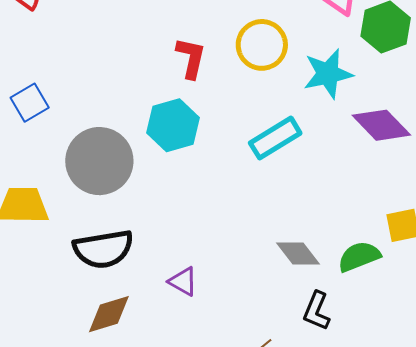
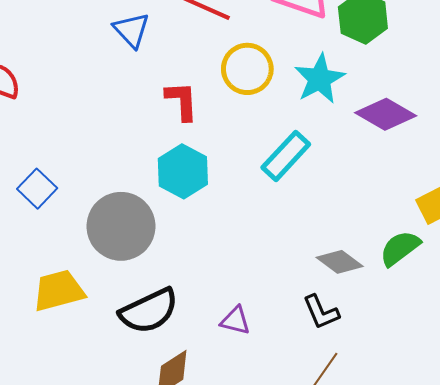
black L-shape: (317, 311) -> (321, 312), moved, turned -30

